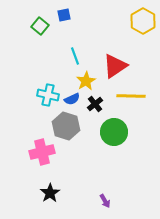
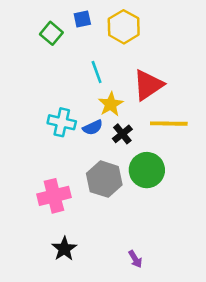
yellow hexagon: (143, 21) -> (124, 27), moved
gray hexagon: (66, 126) -> (104, 179), moved

